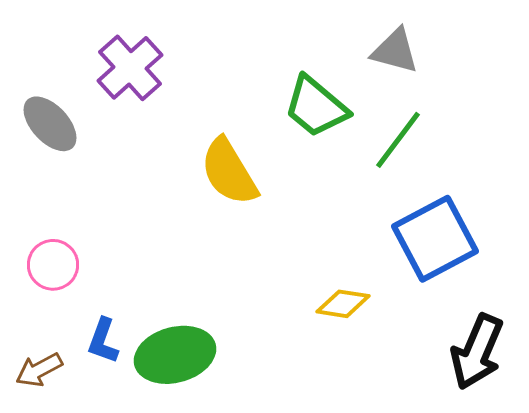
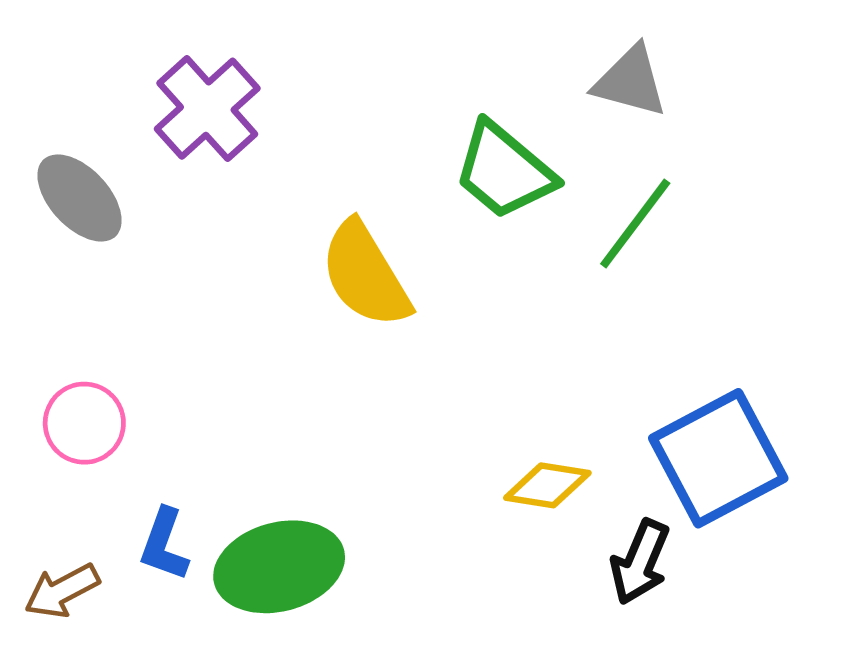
blue square: (435, 239) -> (718, 458), moved
black arrow: (477, 352) -> (640, 562), moved, size x0.7

